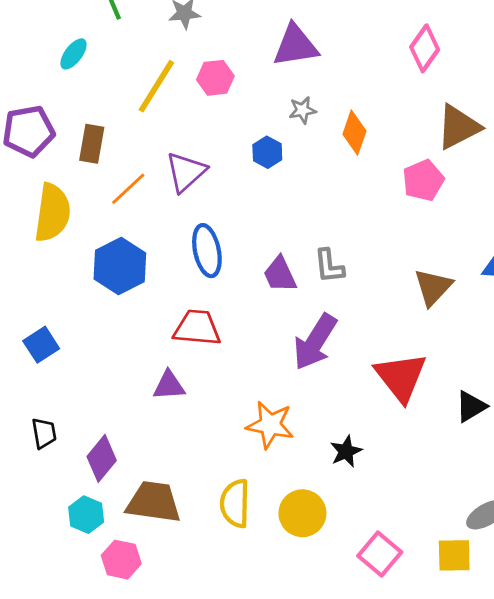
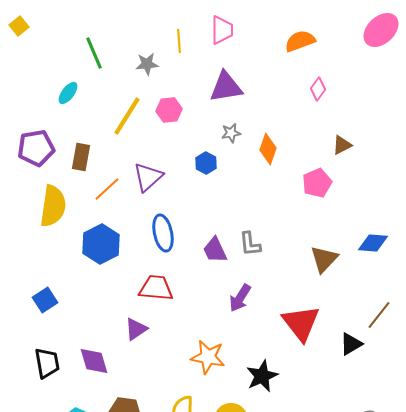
pink diamond: (425, 48) -> (318, 89), size x0.7
brown triangle: (458, 127) -> (342, 145), size x0.6
purple arrow: (315, 342) -> (240, 298), size x0.7
purple triangle: (169, 385) -> (136, 329), turned -30
black trapezoid: (44, 433) -> (47, 363), size x1.4
black star: (346, 451) -> (262, 376), size x1.4
purple diamond: (102, 458) -> (94, 361), moved, turned -56

